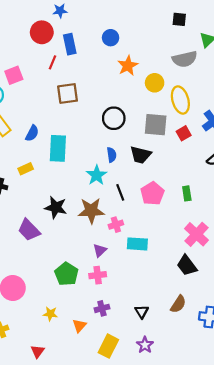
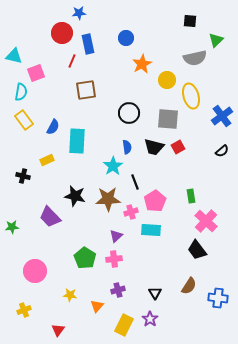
red square: (184, 133) -> (178, 147), moved
pink pentagon: (152, 193) -> (155, 201), moved
green rectangle: (187, 193) -> (191, 196), moved
purple star: (145, 345) -> (150, 319), moved

